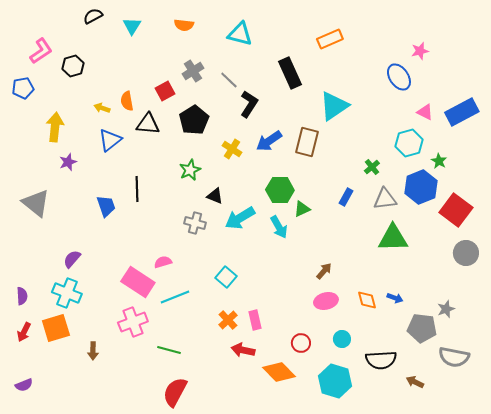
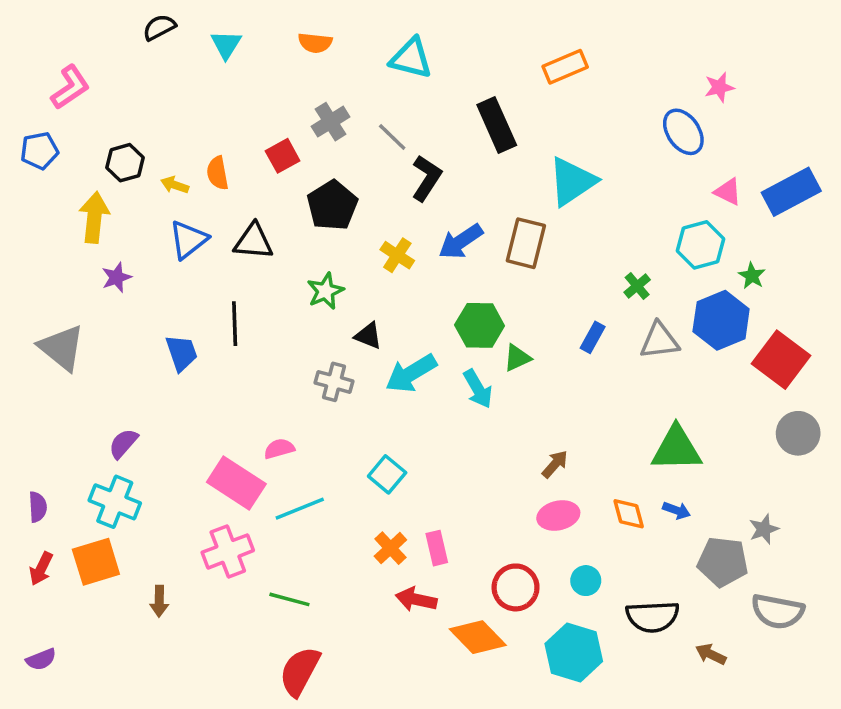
black hexagon: (73, 66) -> (125, 163), moved
black triangle: (148, 124) -> (253, 241), moved
green triangle: (393, 238) -> (677, 449), moved
red circle: (301, 343) -> (516, 587), size x1.4

